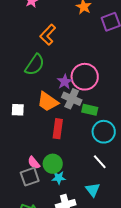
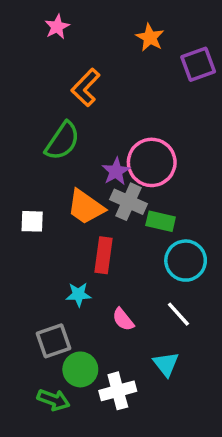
pink semicircle: (34, 163) -> (123, 319), moved
green circle: (53, 164) -> (80, 369), moved
cyan star: (59, 178) -> (79, 294), moved

